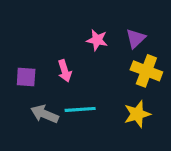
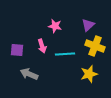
pink star: (97, 40) -> (55, 26), moved
cyan line: (80, 109) -> (65, 54), moved

